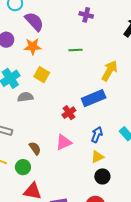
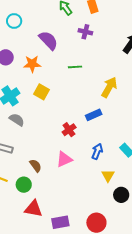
purple semicircle: (34, 22) -> (48, 40), moved
gray semicircle: (25, 97) -> (17, 120), moved, turned 42
blue rectangle: (94, 98) -> (94, 115), size x0.7
yellow triangle: (97, 157) -> (108, 176), moved, turned -32
black circle: (102, 176) -> (121, 195), moved

